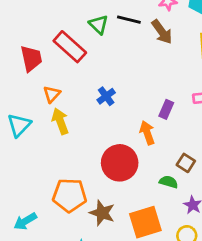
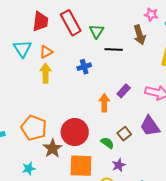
black line: (129, 20) -> (114, 50), moved, turned -30
green triangle: (99, 25) -> (97, 31), moved
cyan triangle: (19, 125) -> (22, 49), moved, turned -36
red circle: (120, 163) -> (75, 132), moved

